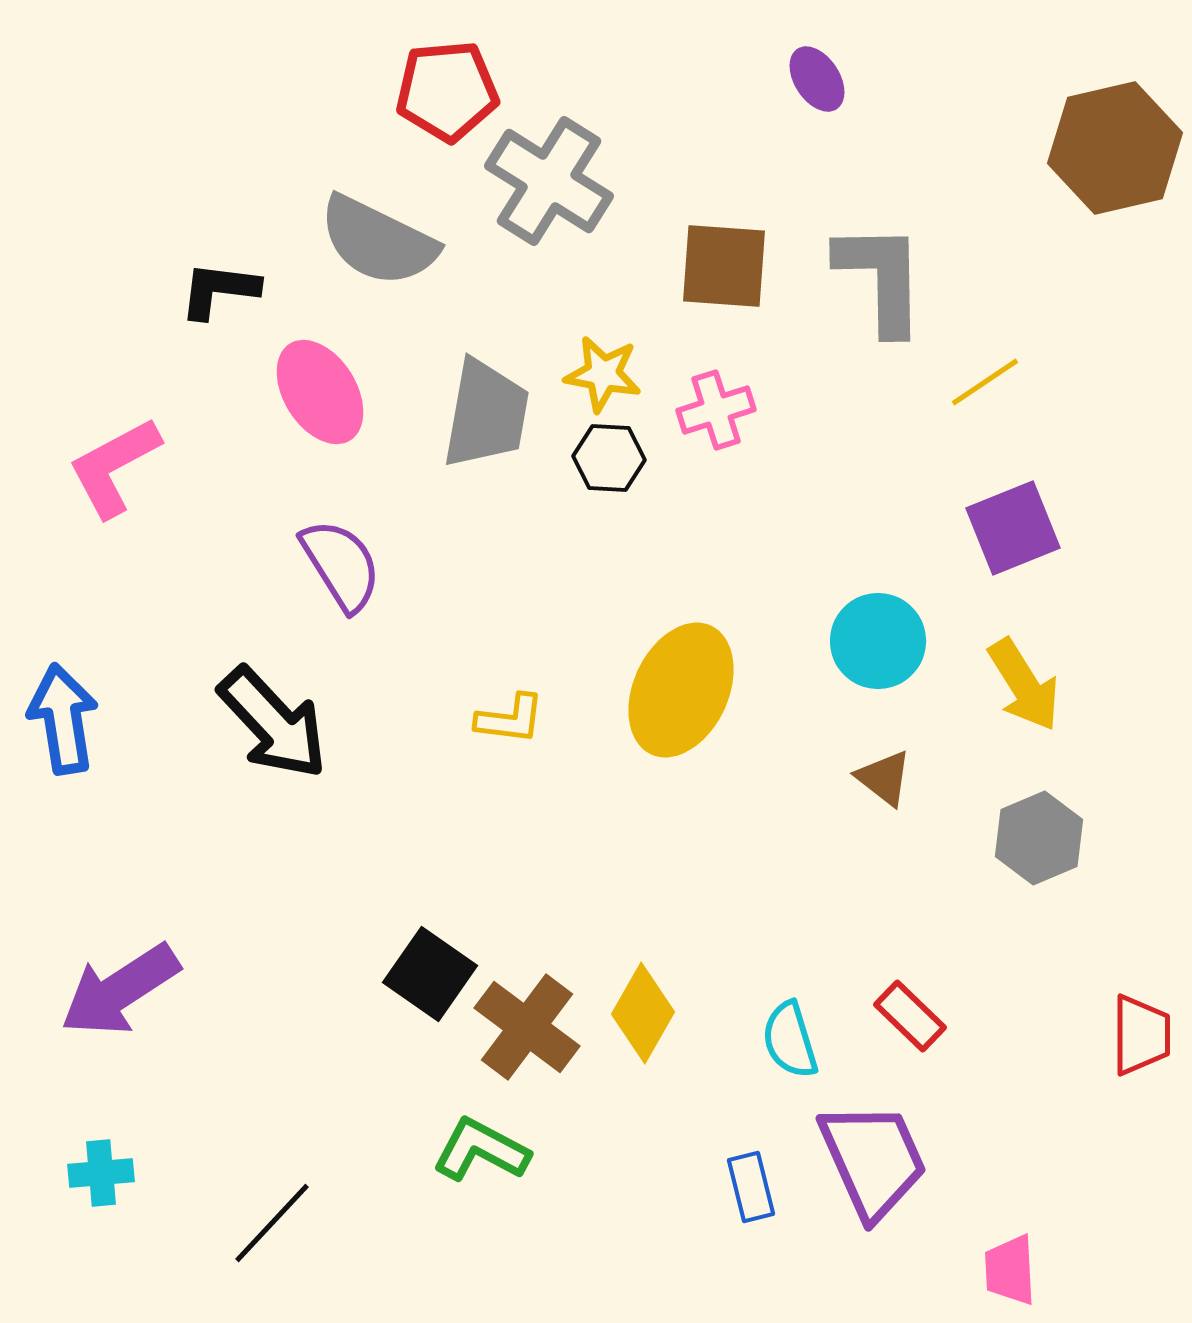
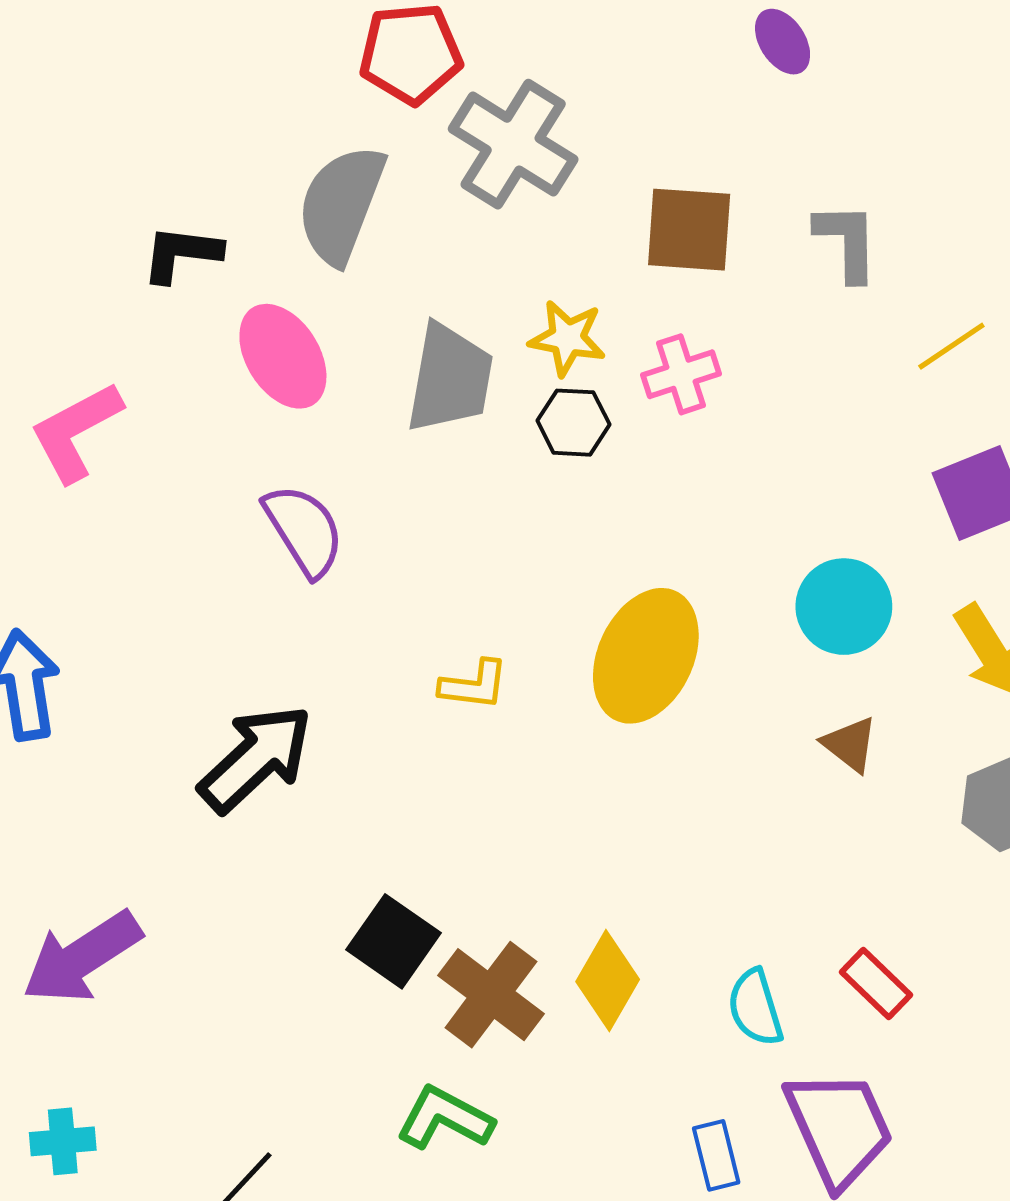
gray semicircle: (378, 241) -> (341, 204), turned 85
gray L-shape: (881, 278) -> (847, 242), size x0.7
black arrow: (273, 723) -> (256, 758), moved, turned -90

